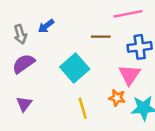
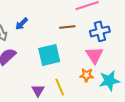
cyan square: (75, 68) -> (49, 55), turned 35
purple triangle: (24, 104) -> (38, 90), moved

